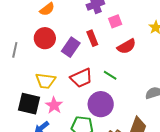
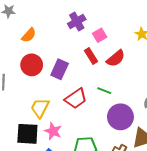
red rectangle: (92, 38) -> (91, 56), moved
yellow trapezoid: (46, 81) -> (40, 108), turned 120
purple circle: (101, 104) -> (120, 117), moved

